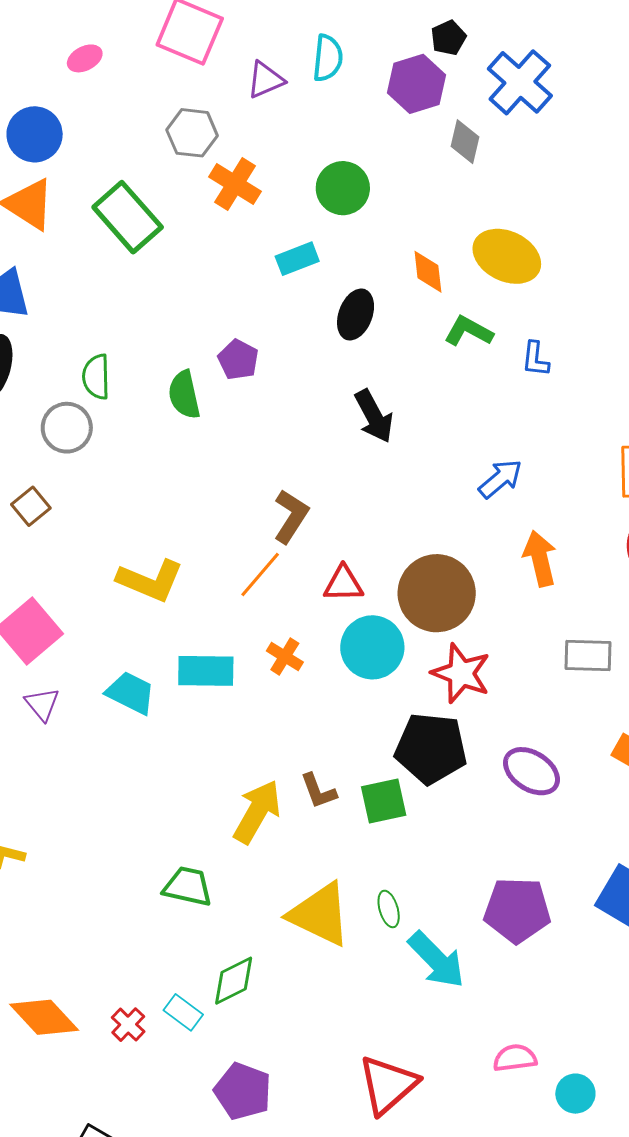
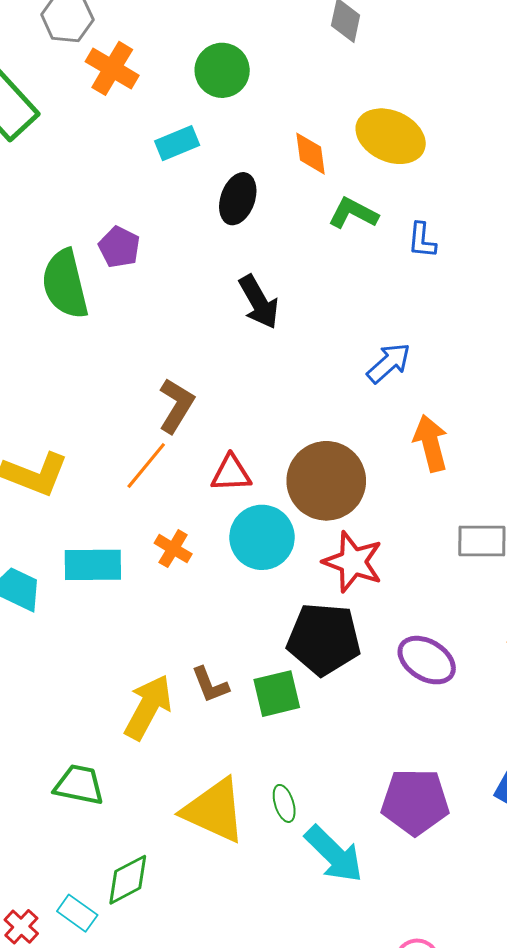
green semicircle: (184, 395) -> (65, 284), size x1.4

